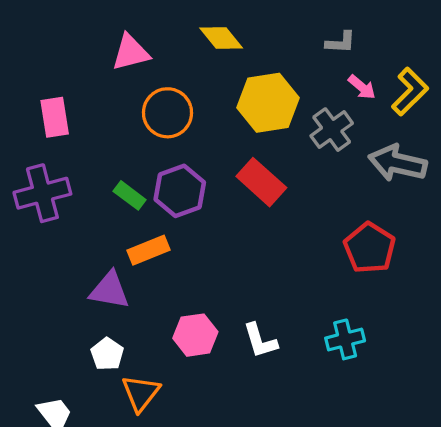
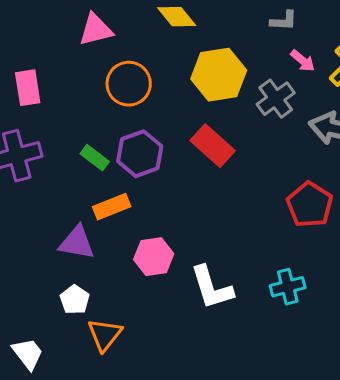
pink hexagon: (195, 335) -> (154, 257), moved
white L-shape: (260, 341) -> (212, 288), size x1.4

